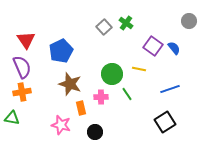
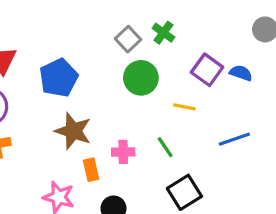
blue semicircle: (174, 48) -> (241, 73), turned -32
green circle: (112, 74) -> (141, 78), moved
black square: (165, 122) -> (184, 192), moved

